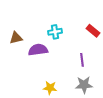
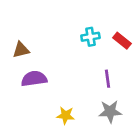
cyan cross: (55, 32) -> (90, 37), moved
purple semicircle: (38, 50) -> (34, 79), moved

